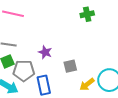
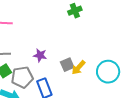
yellow arrow: (87, 84) -> (79, 68), moved

